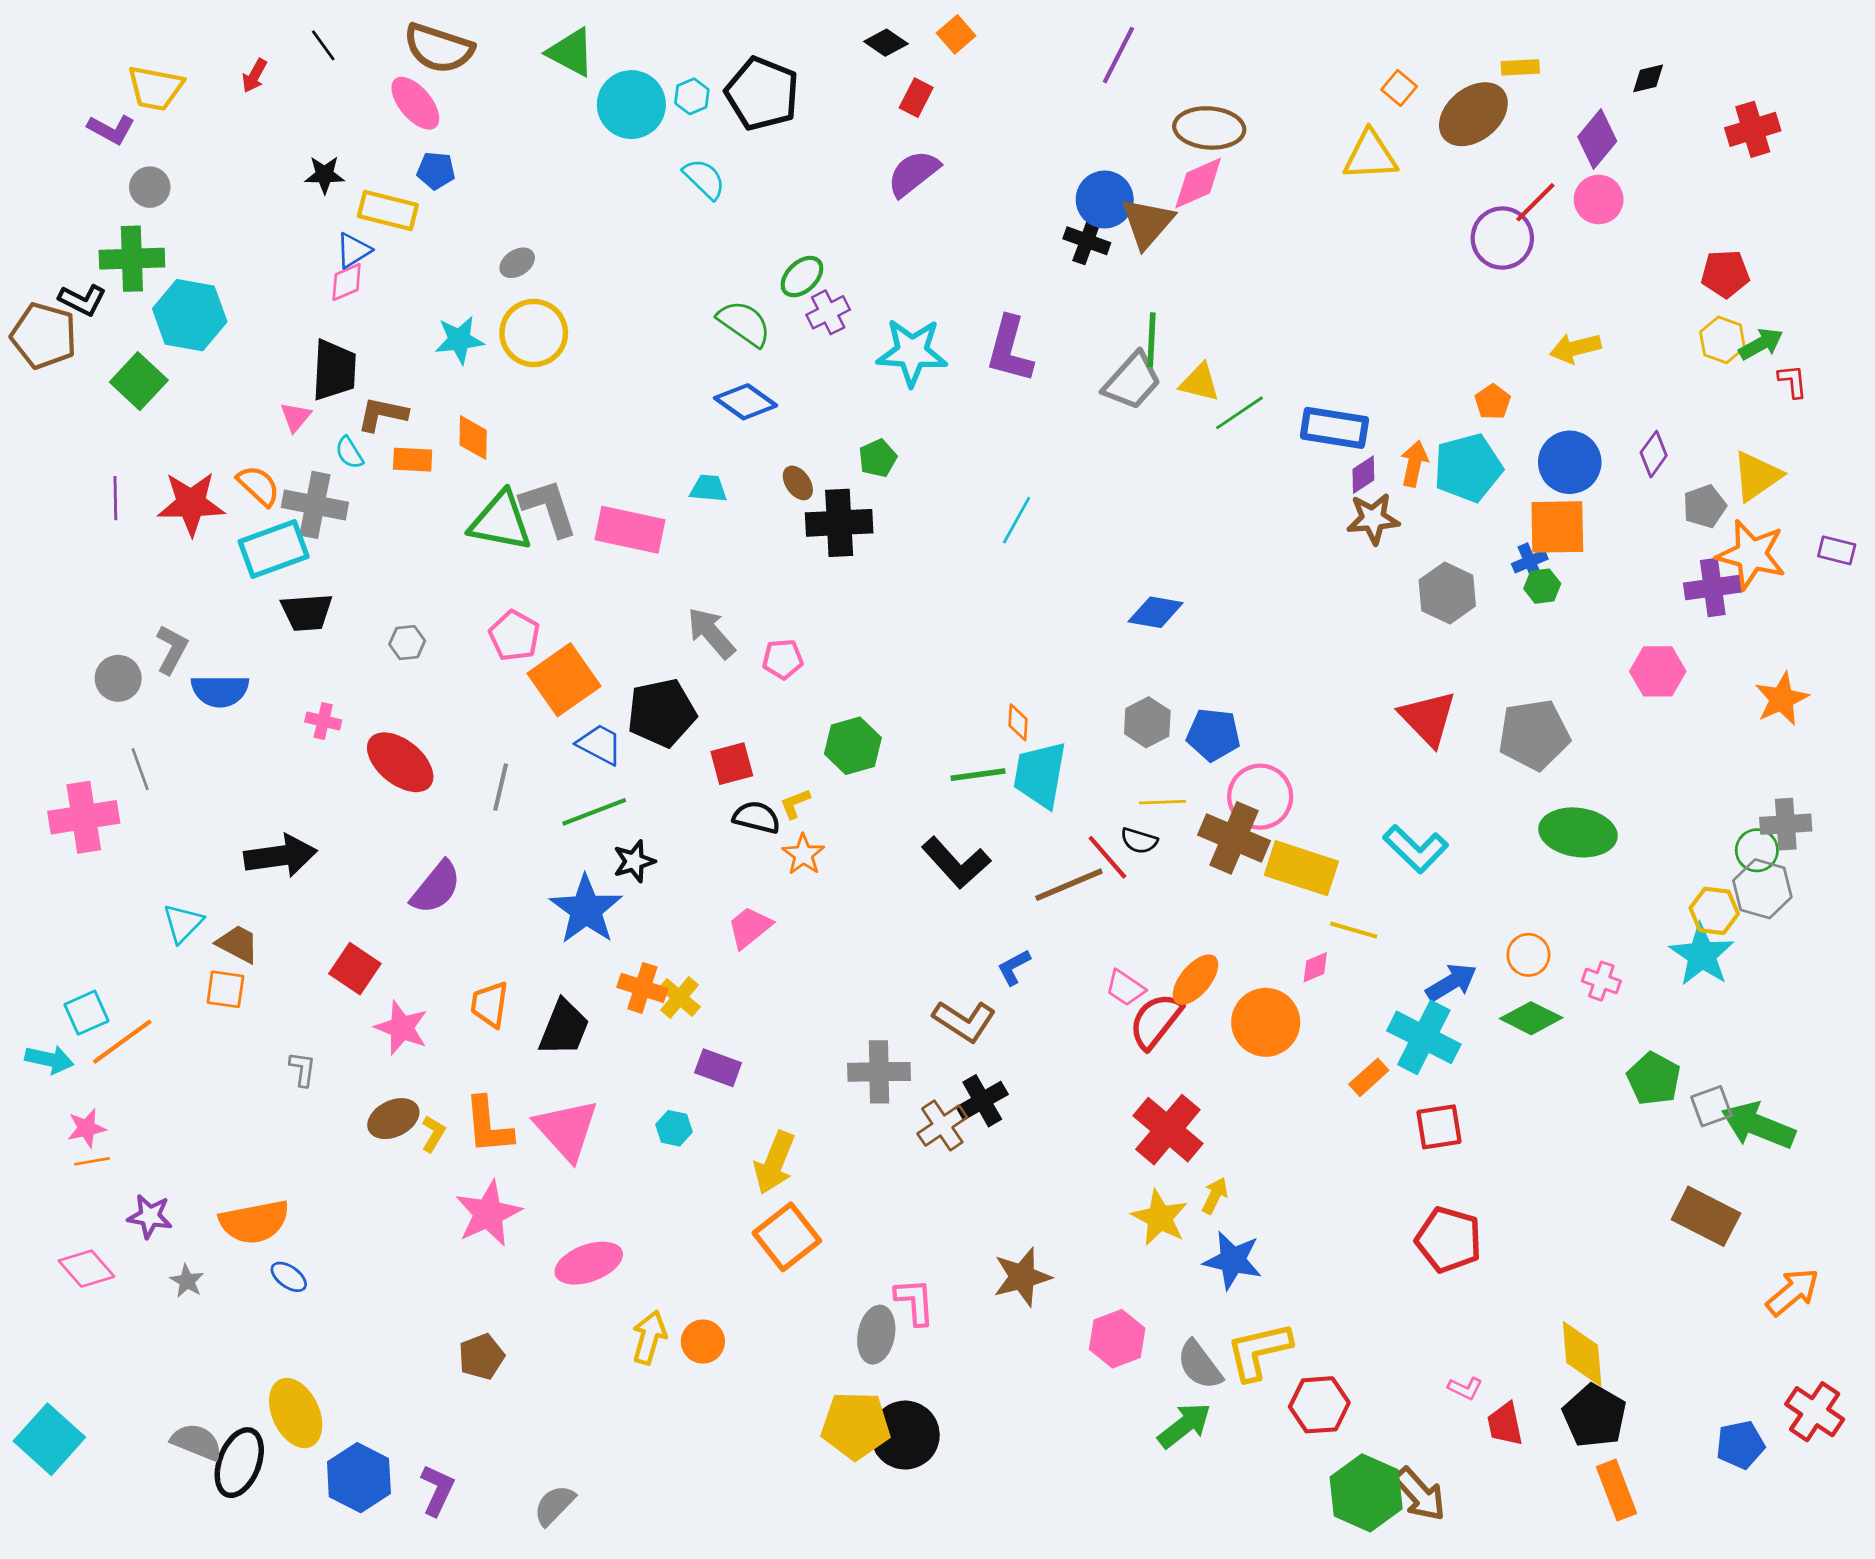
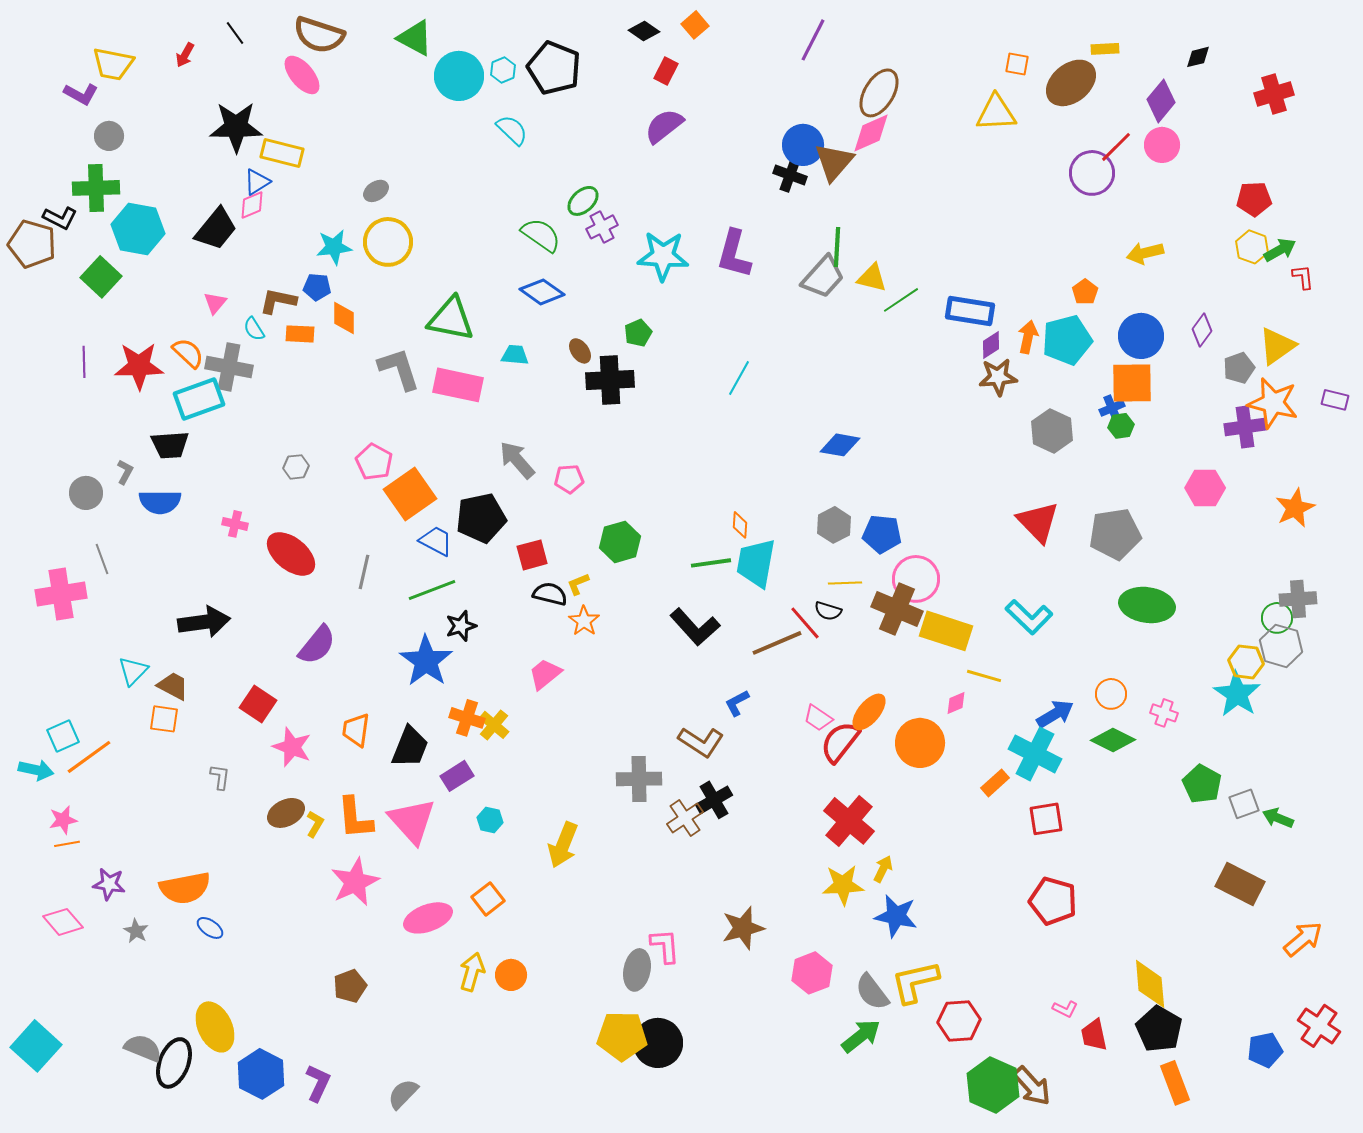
orange square: (1399, 88) -> (1017, 64), turned -30
brown ellipse: (1209, 128) -> (879, 93), turned -63
blue pentagon: (436, 171) -> (317, 287), moved
black star: (325, 175) -> (236, 127), size x1.8
black trapezoid: (334, 370) -> (216, 229), moved, turned 36
green triangle: (501, 521) -> (451, 319), moved
black trapezoid: (307, 612) -> (170, 445), moved
gray L-shape: (172, 649) -> (125, 472), size x0.7
purple rectangle: (718, 1068) -> (457, 776), moved, turned -52
green arrow: (1758, 1125) -> (1278, 818), size x0.6
yellow star: (1160, 1218) -> (843, 885), turned -30
orange square: (787, 1237) -> (488, 899), moved, size x0.7

